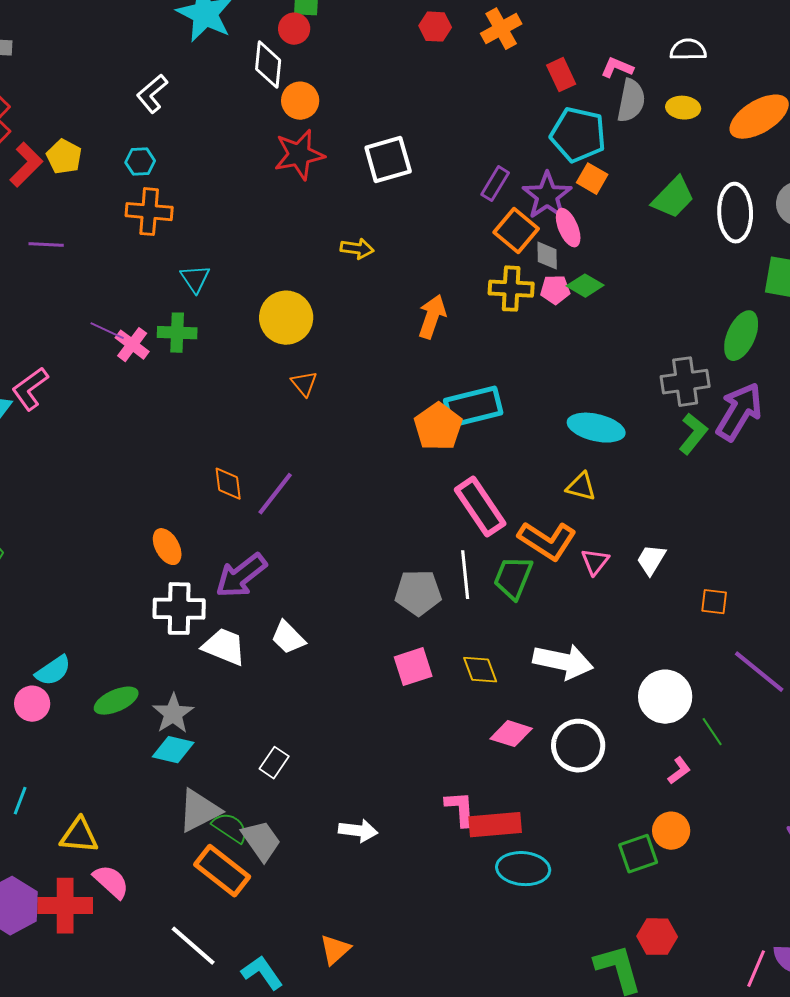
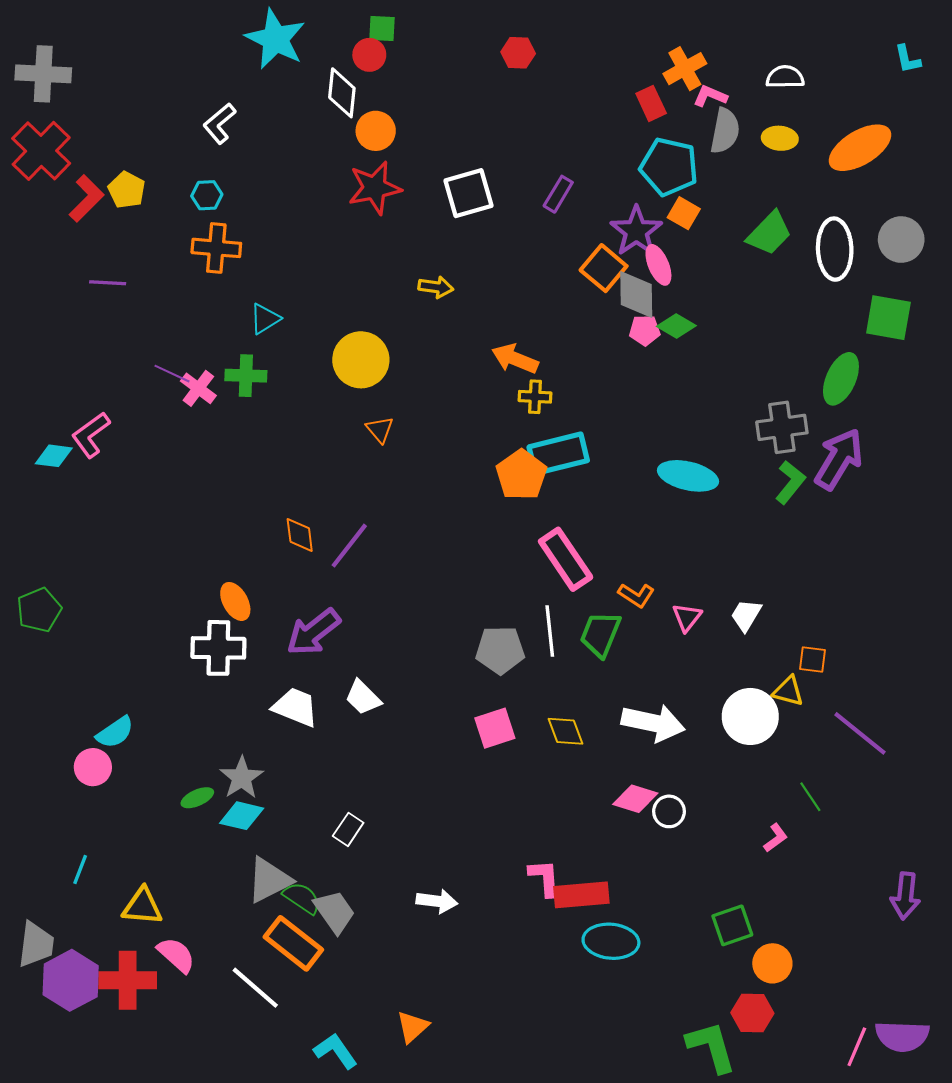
orange cross: (501, 29) -> (685, 69), moved
purple rectangle: (495, 184) -> (558, 194), moved
gray diamond: (547, 256) -> (636, 294), size x1.6
cyan triangle: (195, 279) -> (265, 319), turned 32
yellow cross: (511, 289) -> (535, 397), moved, size x0.7
orange arrow: (432, 317) -> (515, 359), turned -87
yellow triangle: (581, 487) -> (788, 691), moved
orange L-shape: (547, 541) -> (636, 595), size x0.6
white cross: (179, 609) -> (218, 648), moved
white circle: (665, 697) -> (750, 716), moved
green ellipse: (116, 701) -> (197, 798), moved, size x0.7
pink diamond: (511, 734) -> (635, 799), moved
white circle: (578, 746) -> (669, 811), size x0.6
orange circle: (671, 831) -> (772, 963), moved
white line: (193, 946) -> (255, 988), moved

